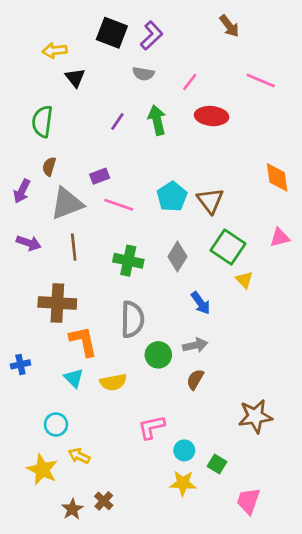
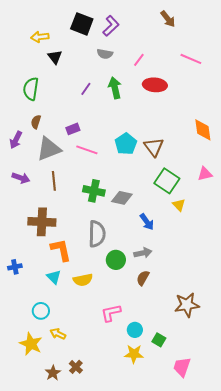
gray diamond: (177, 257) -> (122, 198), moved, turned 70

